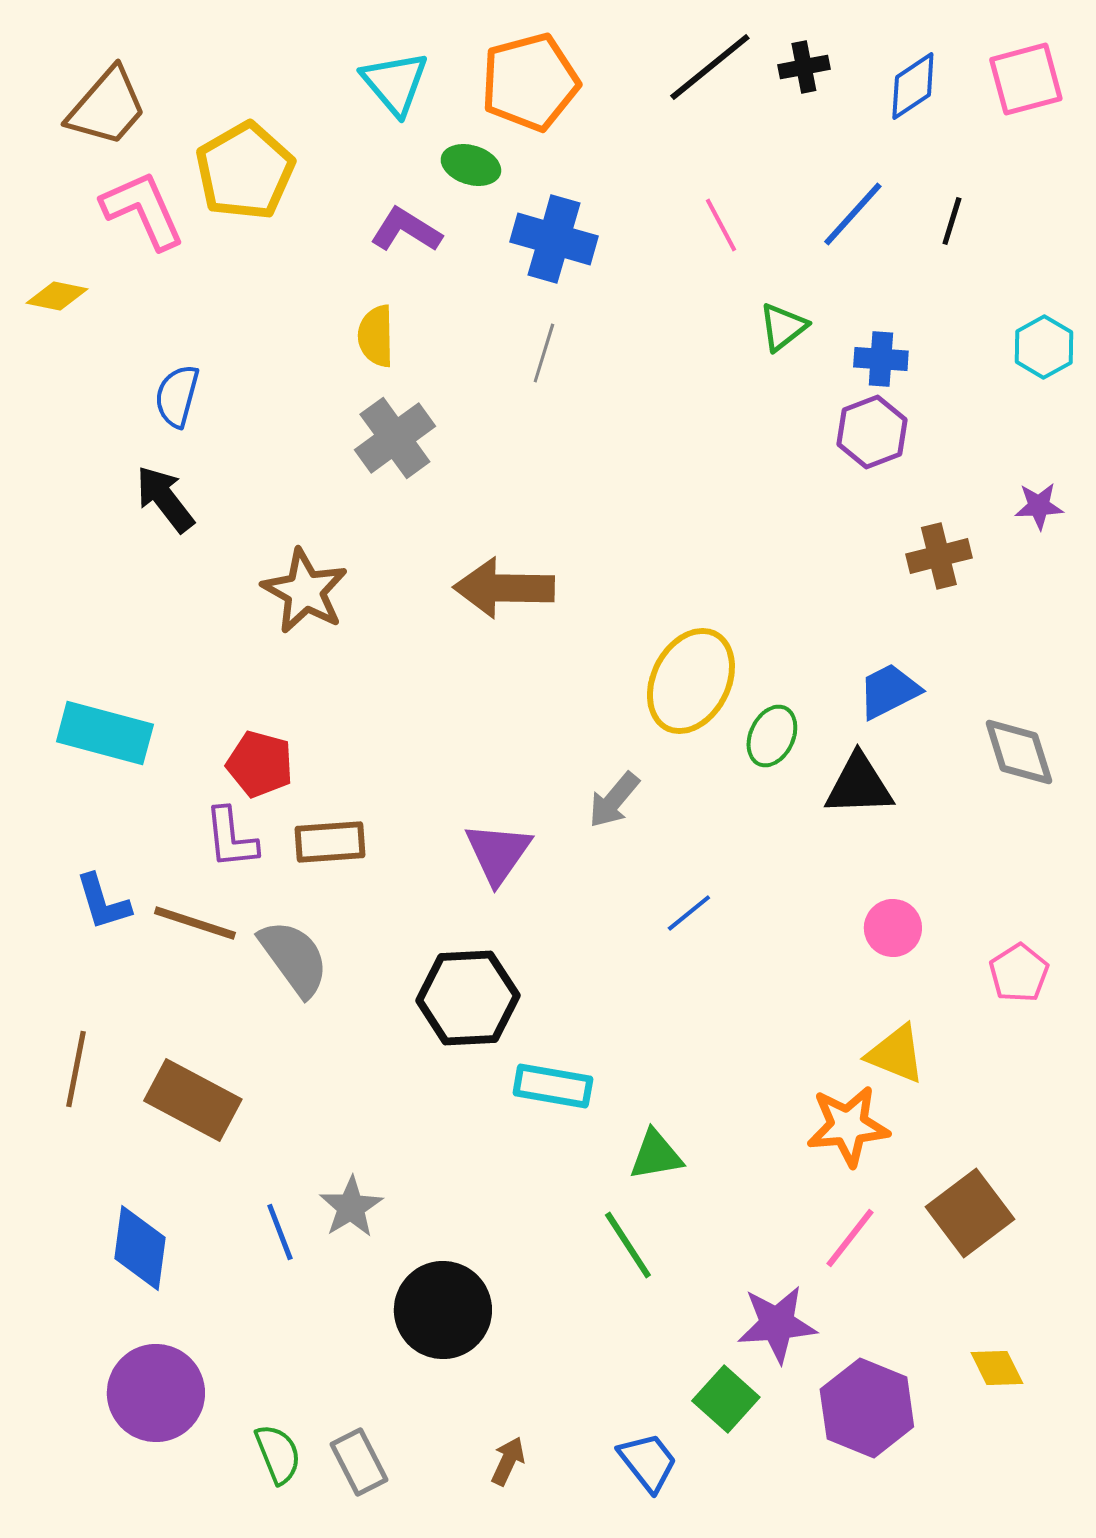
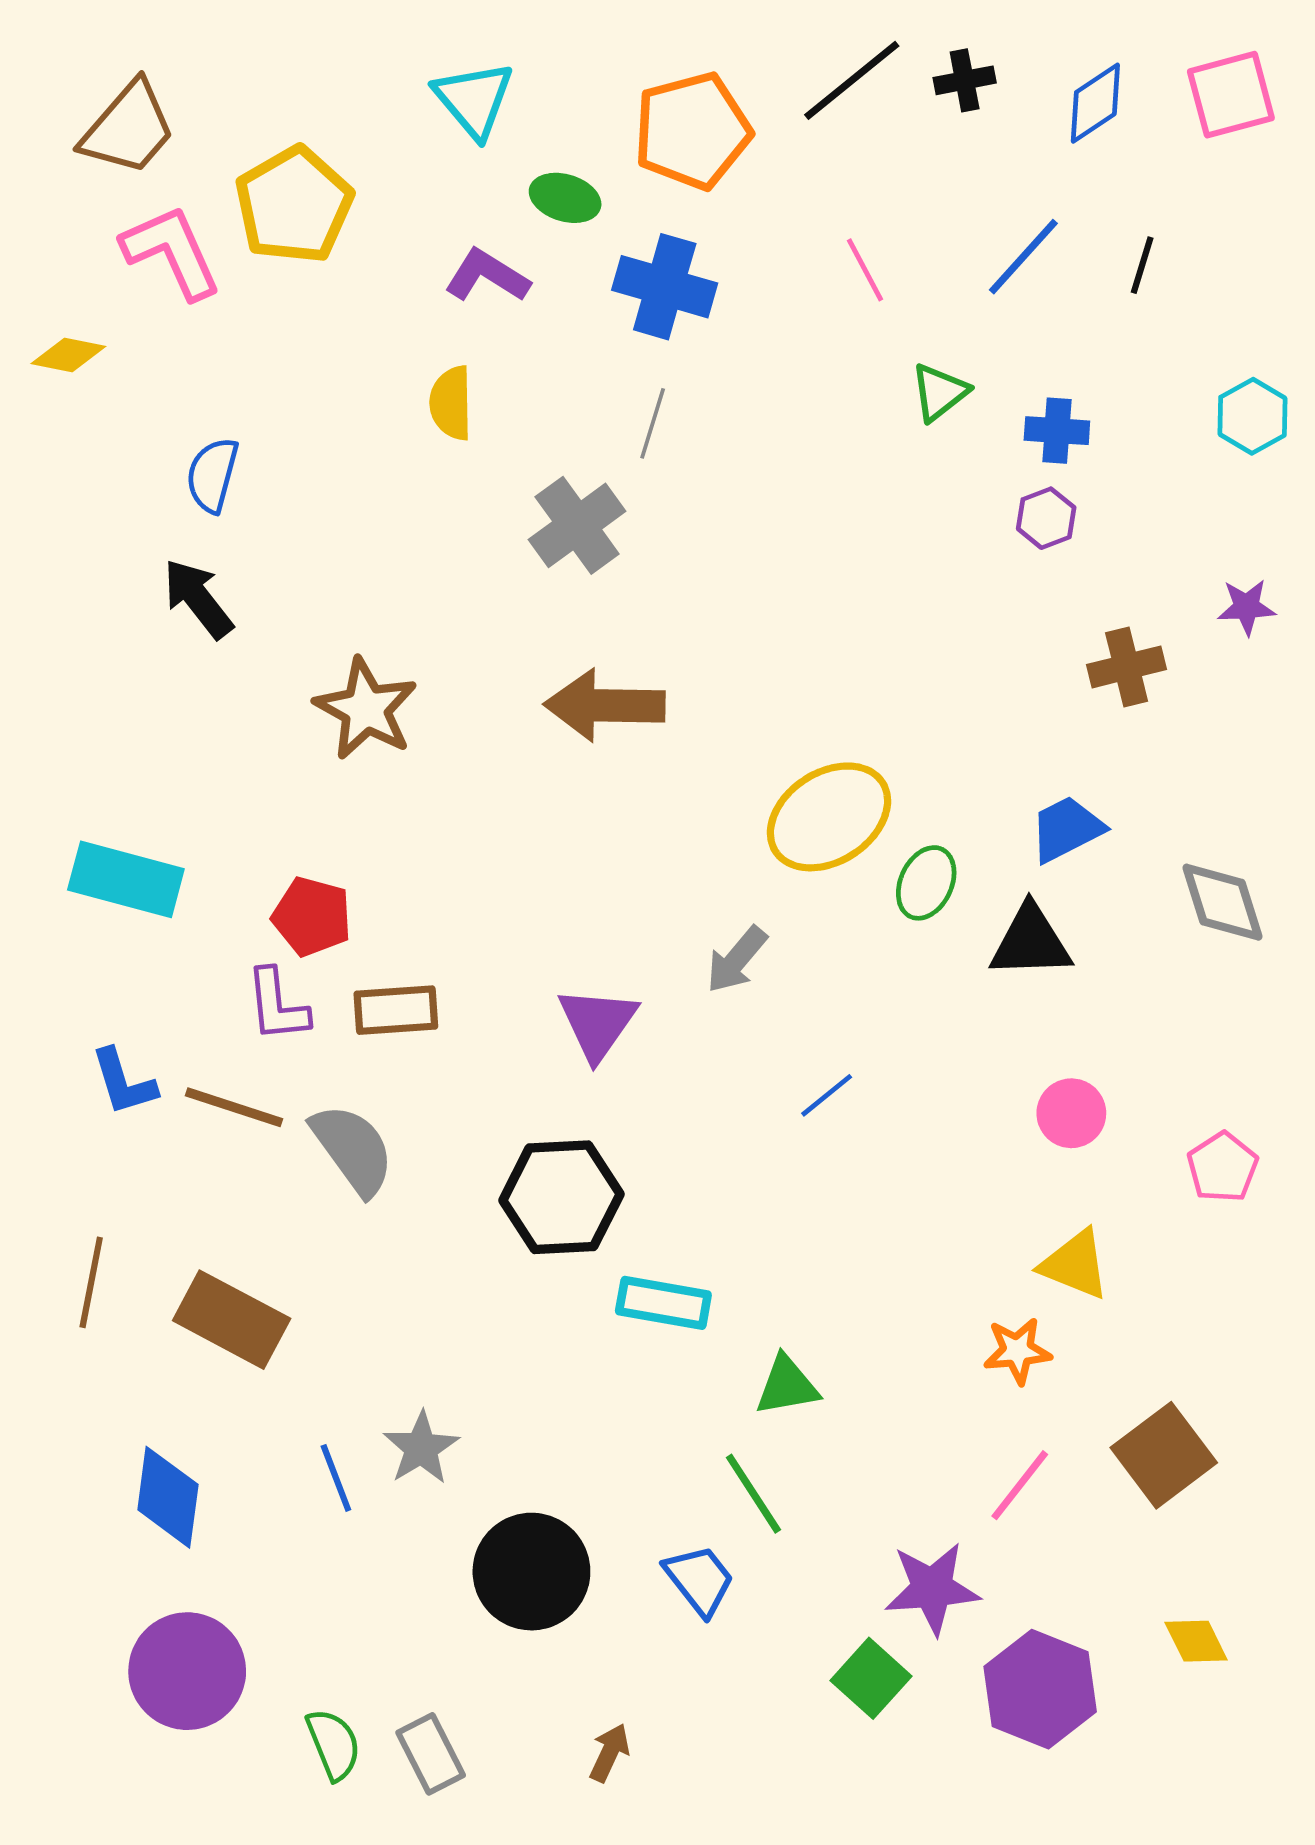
orange pentagon: (530, 82) -> (692, 131), moved
purple hexagon: (872, 432) -> (1046, 518), size x0.7
gray cross: (395, 438) -> (577, 525), moved
yellow ellipse: (691, 681) -> (829, 817), turned 30
orange star: (848, 1126) -> (1017, 1351), size x0.7
blue trapezoid: (648, 1462) -> (699, 1580), moved

